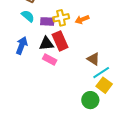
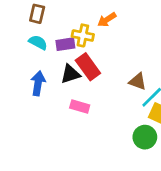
yellow cross: (61, 18) -> (83, 35), turned 35
orange arrow: (82, 19) -> (107, 20), moved
pink rectangle: (50, 59) -> (80, 107), moved

